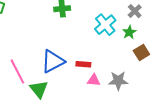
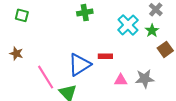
red rectangle: (83, 64) -> (105, 56), moved

